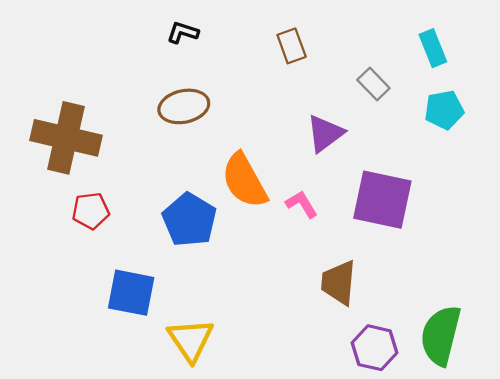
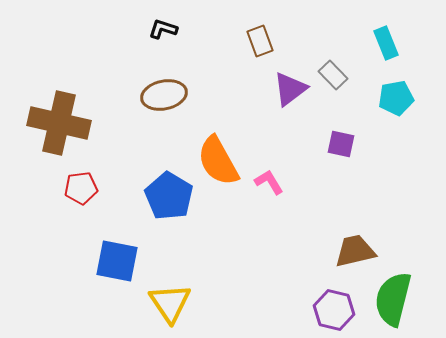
purple triangle: (325, 133) -> (290, 89), moved
purple square: (382, 200) -> (341, 144), moved, size x0.5
brown trapezoid: (339, 283) -> (355, 251), moved, turned 72

